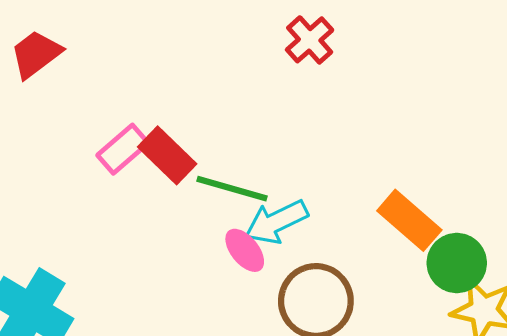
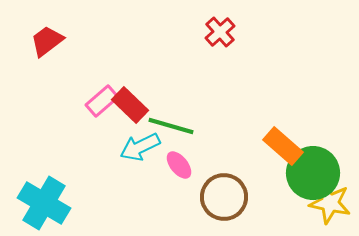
cyan arrow: (276, 222) -> (140, 147), moved
green circle: (457, 263) -> (313, 173), size x1.4

